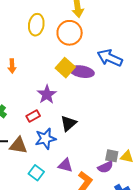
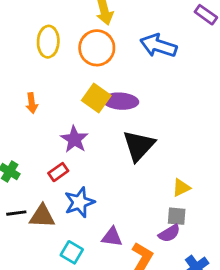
blue arrow: (110, 58) -> (158, 46), moved
orange arrow: (12, 66) -> (32, 103), moved
black triangle: (68, 123) -> (139, 146), moved, size x1.4
yellow triangle: (127, 157) -> (181, 188), moved, turned -32

